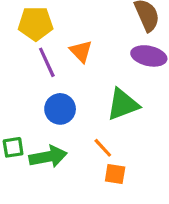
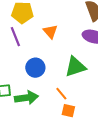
purple line: (47, 62) -> (15, 37), moved

